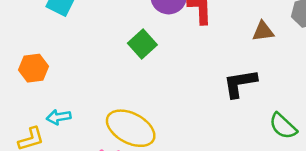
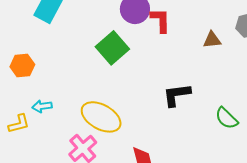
green square: (142, 44) -> (112, 48), size x1.4
black L-shape: (240, 83) -> (177, 95), moved

